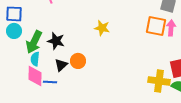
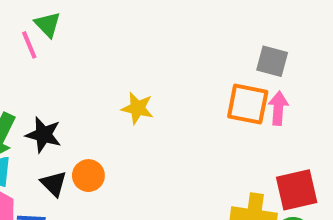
black triangle: (61, 65) -> (54, 184), turned -32

